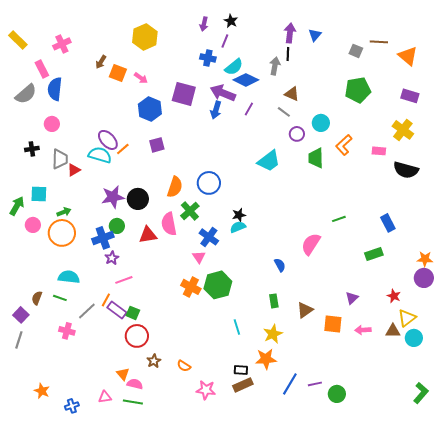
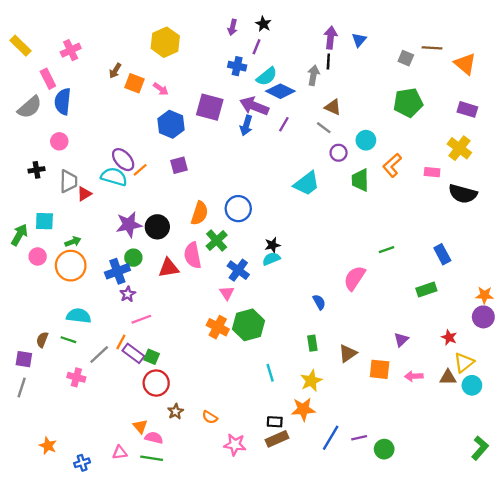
purple square: (21, 315) -> (24, 359), turned -35

